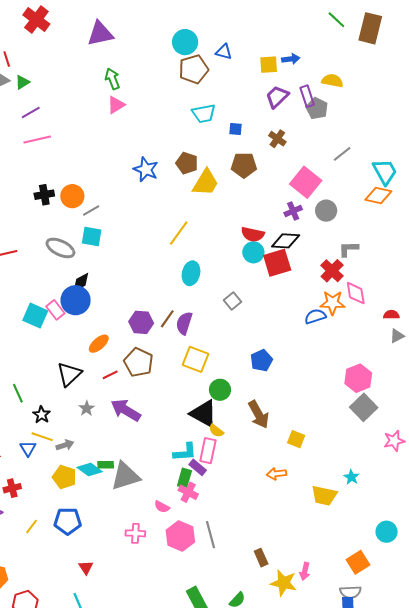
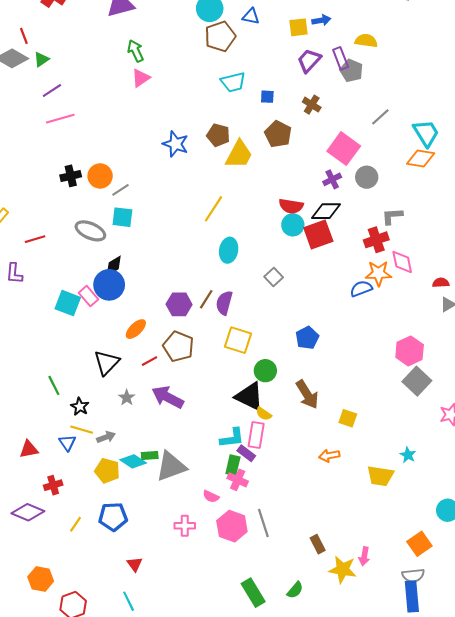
brown pentagon: (244, 165) -> (278, 134), turned 30
red cross: (332, 271) -> (376, 240), turned 30

